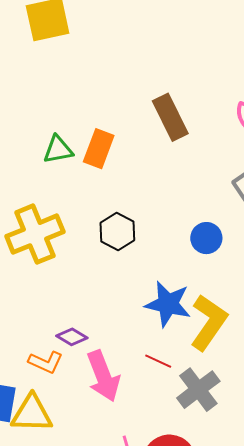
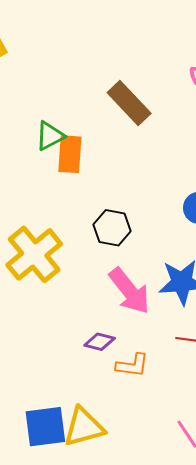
green triangle: (58, 150) -> (50, 136), moved
orange L-shape: (46, 362) -> (132, 365), moved
pink arrow: (103, 376) -> (129, 291), moved

